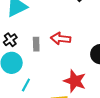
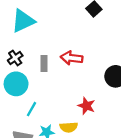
red star: (75, 81) -> (86, 106), size x0.7

